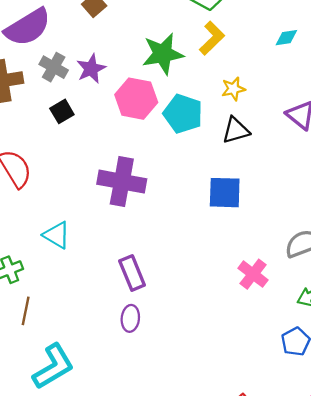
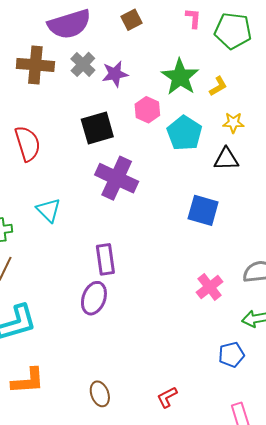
yellow L-shape: (212, 38) -> (218, 86), moved, size x0.7
green star: (163, 54) -> (180, 77), turned 30
pink hexagon: (136, 99) -> (147, 110), size x0.7
black square: (62, 111) -> (97, 128), moved, size x1.6
purple ellipse: (130, 318) -> (94, 298), size x1.4

